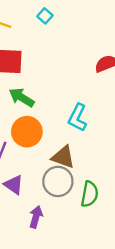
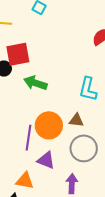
orange circle: (27, 132) -> (49, 125), moved
brown triangle: (63, 157) -> (76, 120), moved, size x0.7

